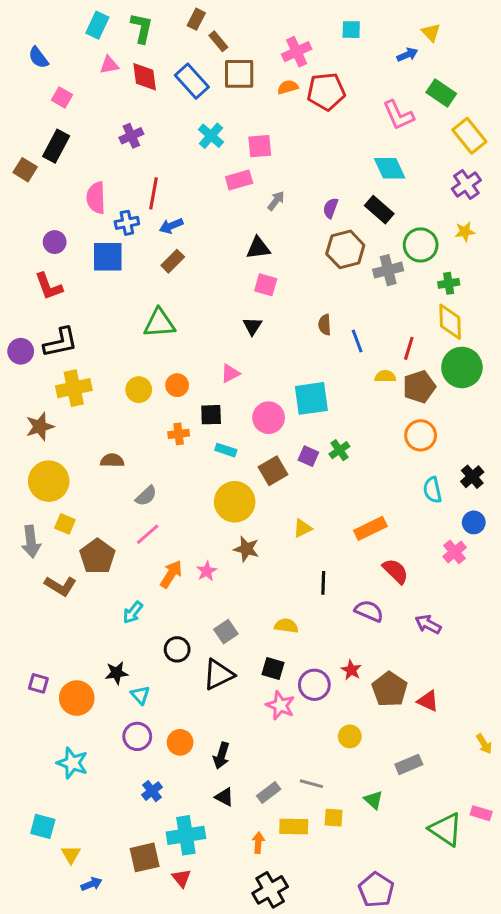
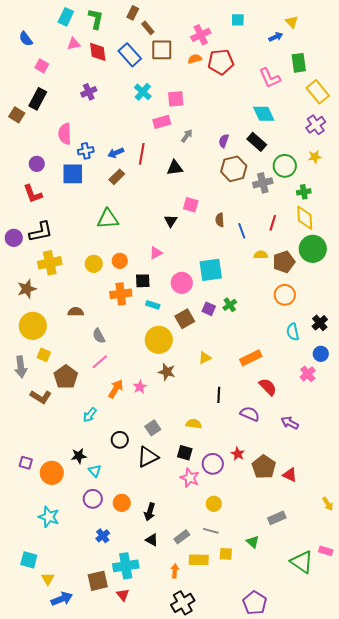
green rectangle: (441, 93) -> (299, 63), turned 48
red line: (153, 193) -> (142, 154), moved
pink square: (266, 285) -> (191, 205), moved
red line: (409, 348) -> (273, 223), moved
orange cross: (179, 434) -> (121, 294), size x1.5
gray semicircle: (146, 496) -> (99, 336), turned 105
yellow circle: (350, 736) -> (214, 504), moved
blue arrow: (91, 884) -> (62, 599), size x1.5

